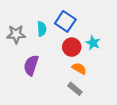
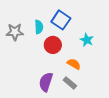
red circle: (72, 47) -> (53, 45), moved
purple semicircle: (31, 65) -> (46, 82), moved

